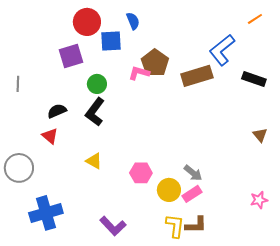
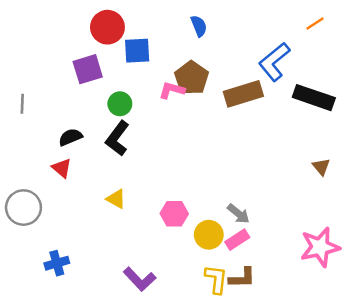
blue semicircle: (133, 21) -> (199, 26), moved
black rectangle: (254, 79) -> (314, 98), size x1.4
pink star: (259, 200) -> (320, 247), size x1.8
blue cross: (46, 213) -> (57, 263), size x0.6

